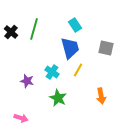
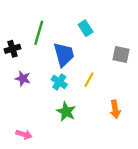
black cross: (11, 32) -> (13, 49), moved, turned 32
blue trapezoid: (70, 48) -> (64, 55), moved
purple star: (27, 81) -> (23, 78), moved

